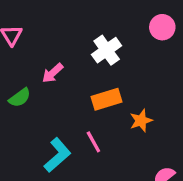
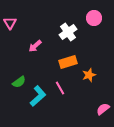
pink circle: (162, 27) -> (94, 18), moved
green semicircle: (20, 98) -> (19, 82), moved

